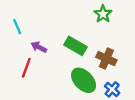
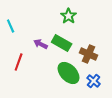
green star: (103, 14) -> (69, 16), moved
purple arrow: (39, 47) -> (41, 44), moved

